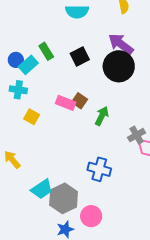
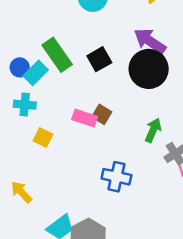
green rectangle: (46, 51) -> (57, 55), size x1.5
green arrow: (102, 116) -> (153, 130), moved
blue cross: (99, 169) -> (116, 177), moved

